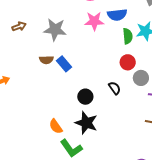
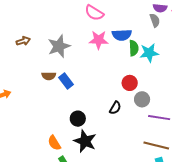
gray star: (55, 30) -> (59, 46), turned -30
green semicircle: (128, 36) -> (134, 48), moved
black semicircle: (115, 88) -> (115, 108), turned 64
black circle: (85, 97) -> (78, 119), moved

